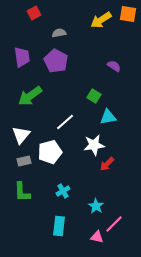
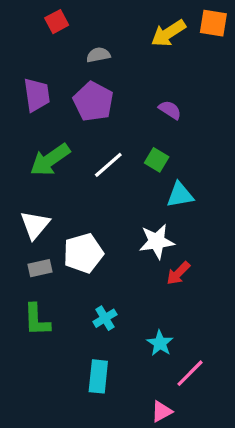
purple semicircle: (114, 66) -> (170, 110), moved
white line: (65, 122) -> (108, 165), moved
pink triangle: (97, 237) -> (162, 411), moved, turned -40

